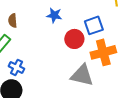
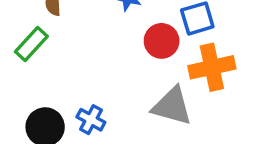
blue cross: (16, 67) -> (91, 120), moved

